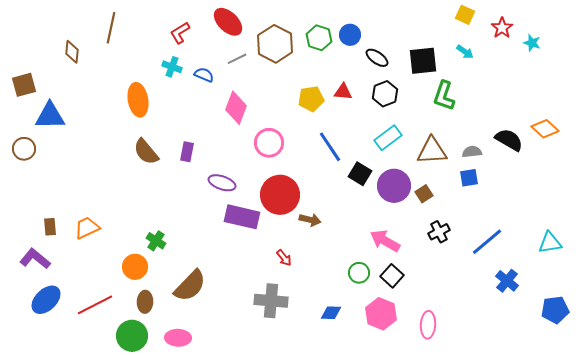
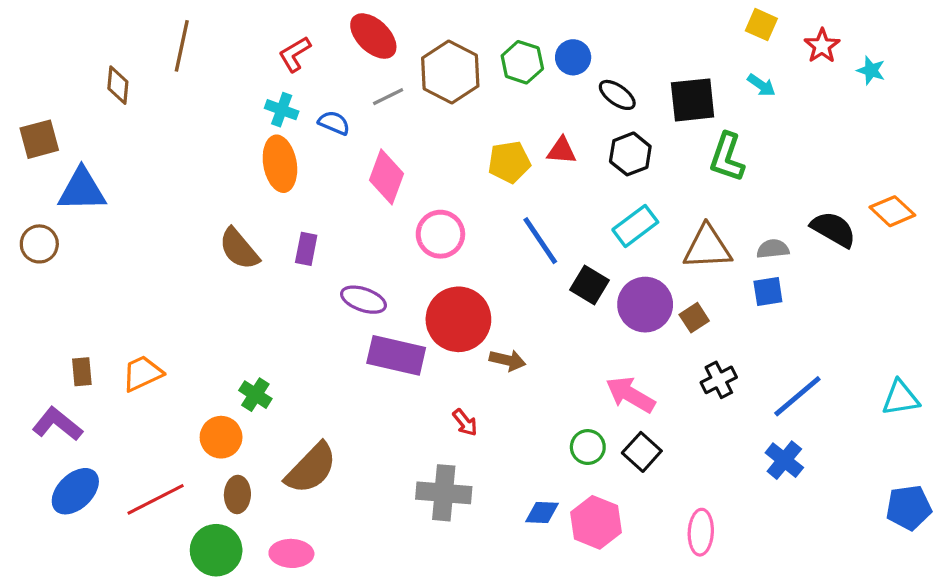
orange ellipse: (138, 100) -> (280, 164), moved
blue cross: (507, 281) -> (784, 460), moved
pink hexagon: (381, 314) -> (596, 522), moved

